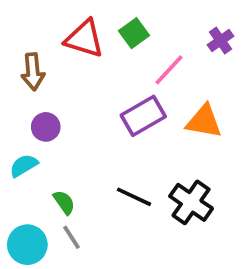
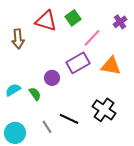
purple circle: (46, 127) -> (52, 78), moved
black line: (134, 197) -> (69, 119), moved
green semicircle: (64, 202) -> (35, 94), moved
gray line: (71, 237) -> (47, 127), moved

